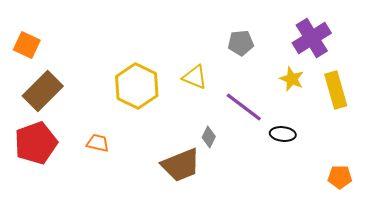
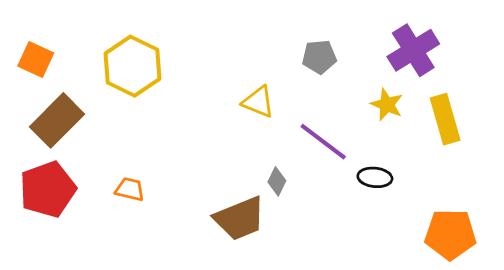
yellow hexagon: (137, 86) -> (132, 66), moved
orange pentagon: (340, 177) -> (450, 234), size x1.6

